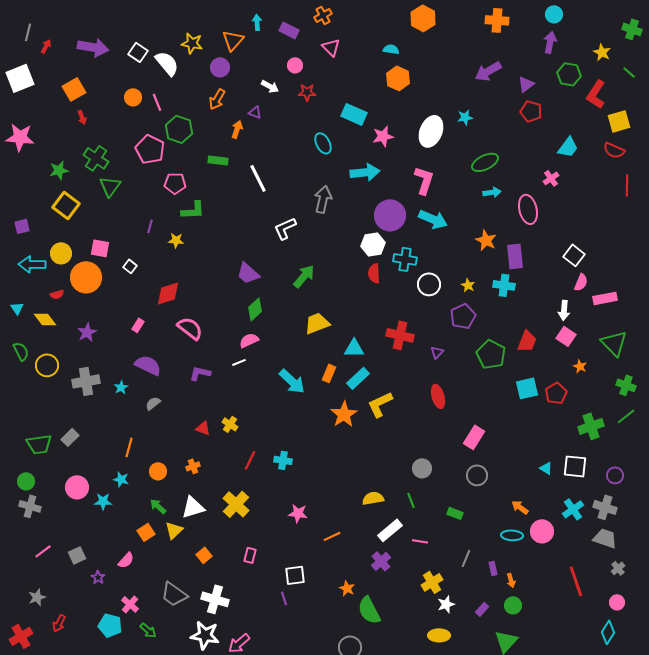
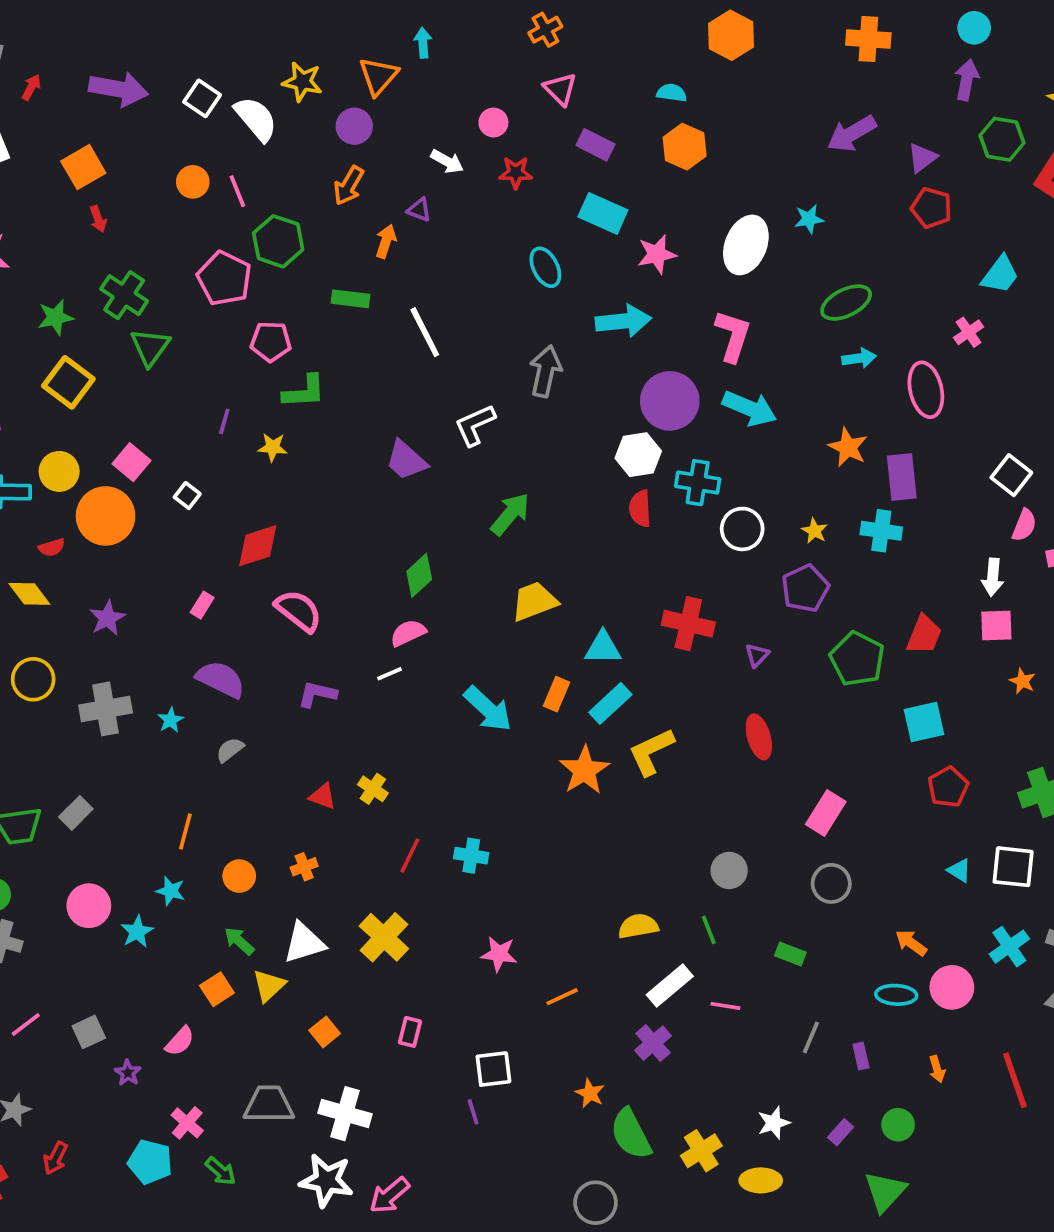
purple rectangle: (289, 30) -> (596, 145), moved
pink square: (100, 248) -> (132, 462), turned 30
purple trapezoid: (248, 273) -> (406, 460), moved
pink square: (566, 336) -> (996, 625), turned -36
red pentagon: (556, 393) -> (948, 787), moved
cyan star: (103, 501) -> (137, 932), turned -30
orange arrow: (511, 580) -> (937, 1069), moved
yellow cross: (432, 582) -> (701, 1151), moved
gray trapezoid: (174, 594) -> (269, 1104), turned 144

